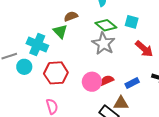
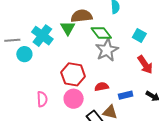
brown semicircle: (71, 16) -> (82, 16), size x1.5
green diamond: (106, 25) -> (101, 33), moved
red hexagon: (56, 73) -> (73, 74), moved
pink circle: (92, 82) -> (74, 99), moved

